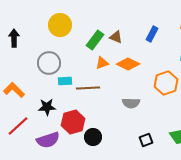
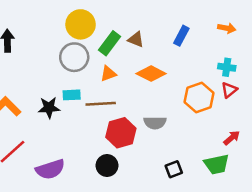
yellow circle: (60, 25) -> (81, 24), moved
gray circle: (49, 63) -> (74, 57), moved
orange triangle: (102, 63) -> (108, 74), moved
black star: (47, 107) -> (49, 108), moved
red hexagon: (73, 122) -> (121, 133), moved

